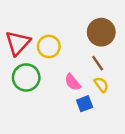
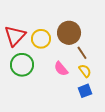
brown circle: (101, 32) -> (69, 33), moved
blue square: (85, 104) -> (85, 91), moved

